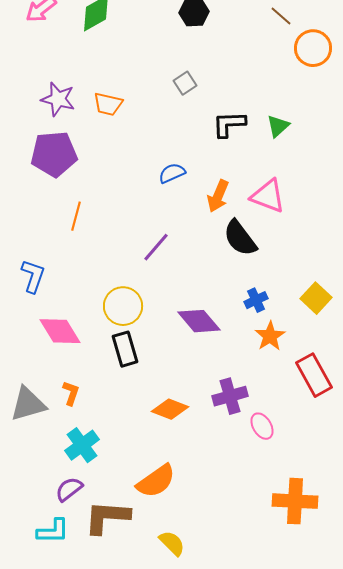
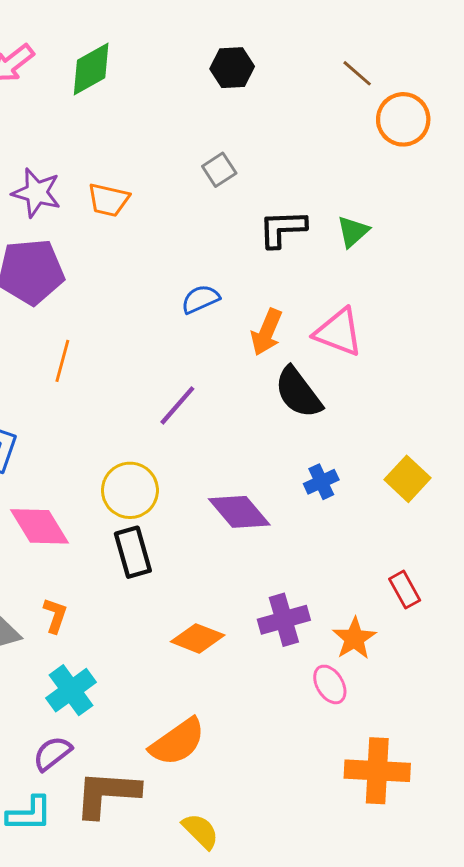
orange star: (270, 336) -> (354, 638), moved
red rectangle: (314, 375) -> (405, 590), size x0.6
pink ellipse: (262, 426) -> (330, 684), moved

